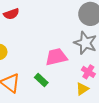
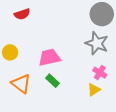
pink trapezoid: (56, 57) -> (49, 57), moved

